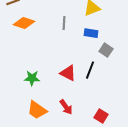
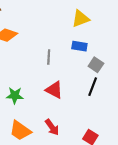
gray line: (64, 23) -> (49, 57), moved
black line: (90, 70) -> (93, 87), moved

